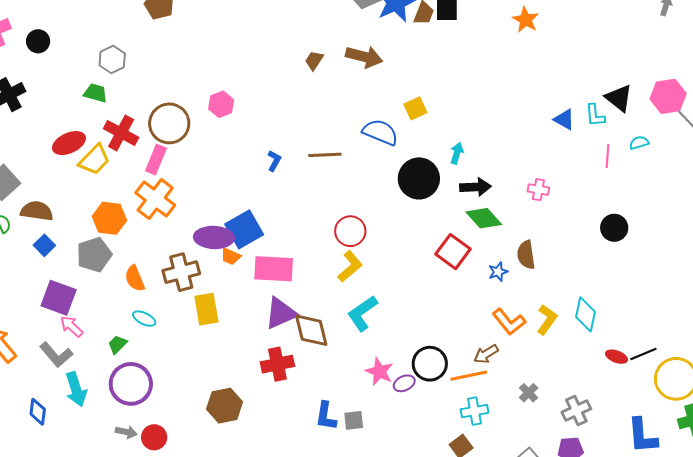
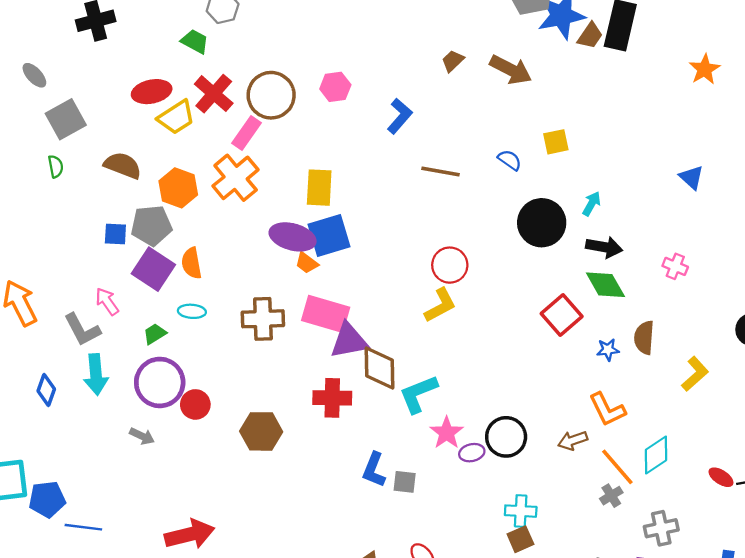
blue triangle: (564, 119) -> (691, 177), moved
blue semicircle: (380, 132) -> (510, 160), size x0.6
blue L-shape: (274, 161) -> (400, 116), moved, size x1.4
brown semicircle: (37, 211) -> (123, 165), moved
blue square: (44, 245) -> (115, 234), moved, turned 35
pink rectangle: (274, 269) -> (326, 314), moved
brown cross: (181, 272) -> (263, 319), moved
purple square: (59, 298) -> (153, 269), moved
yellow rectangle: (206, 309) -> (319, 188), moved
cyan L-shape: (362, 313) -> (418, 394), moved
cyan diamond: (586, 314) -> (656, 455), moved, turned 32
cyan ellipse: (144, 319) -> (192, 311), turned -35
yellow L-shape: (547, 320) -> (695, 374), moved
orange line: (469, 376) -> (617, 467), moved, turned 48
cyan cross: (475, 411) -> (521, 511), moved
red circle: (154, 437) -> (195, 404), moved

